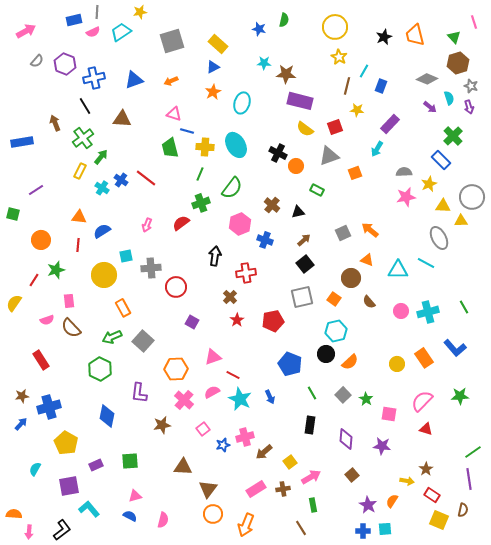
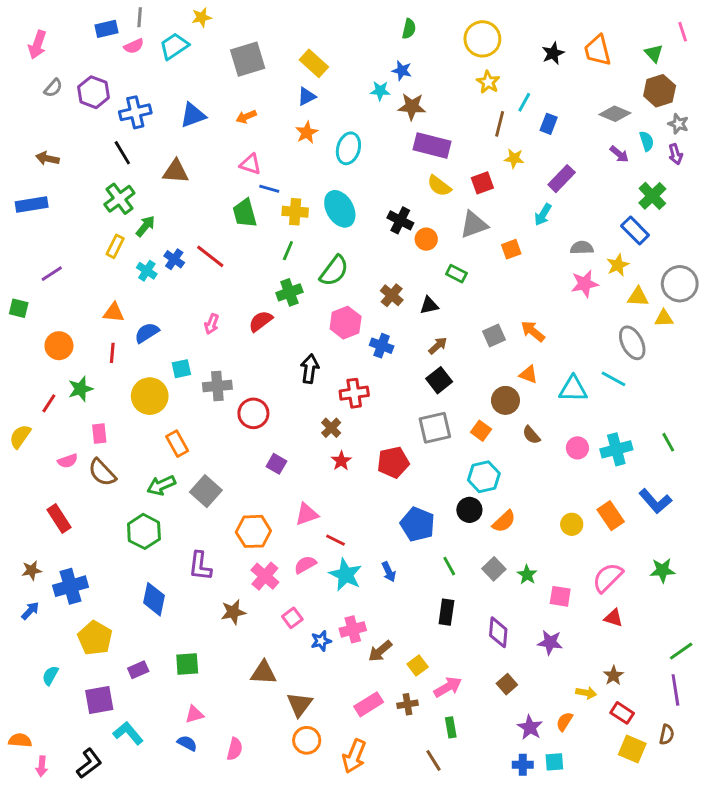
blue star: (259, 29) -> (402, 71), moved
pink arrow: (26, 31) -> (37, 45), turned 138
brown arrow: (55, 123) -> (47, 158), moved, turned -56

